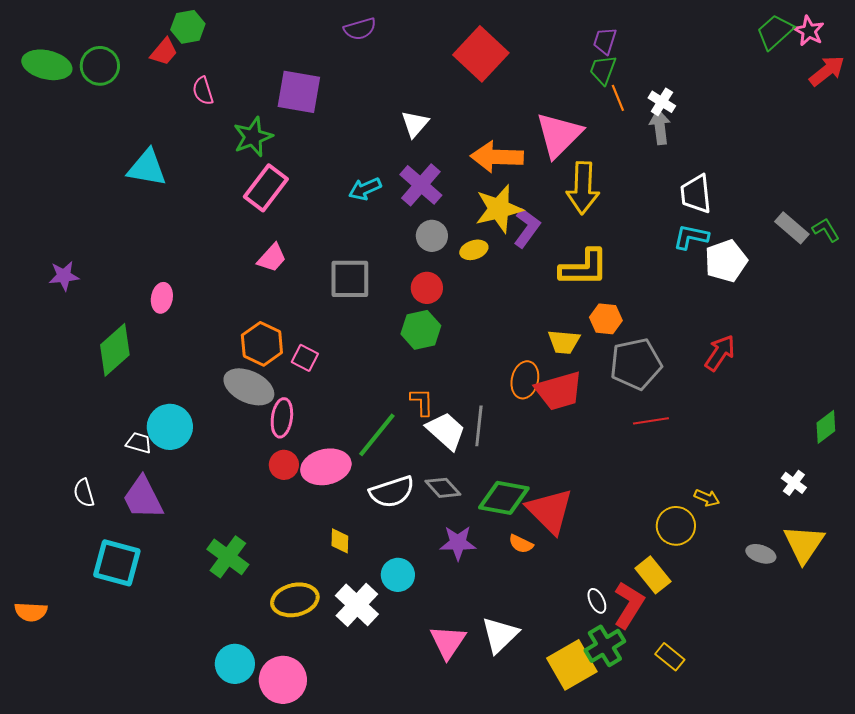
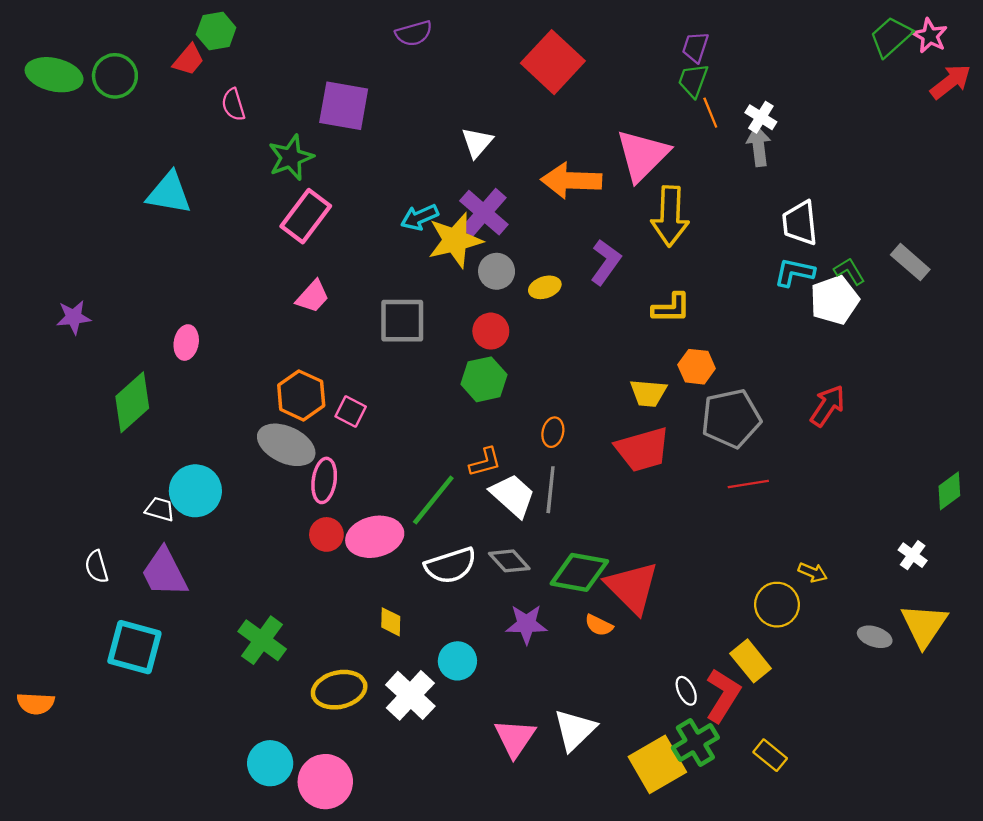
yellow star: (499, 209) -> (455, 240), moved
green L-shape: (826, 230) -> (849, 271), moved
yellow L-shape: (584, 268) -> (671, 308), size x0.7
orange ellipse: (525, 380) -> (553, 432), moved, size x0.7
orange L-shape: (422, 402) -> (485, 462), turned 76

